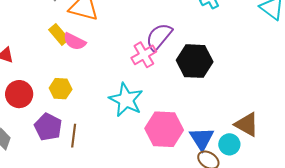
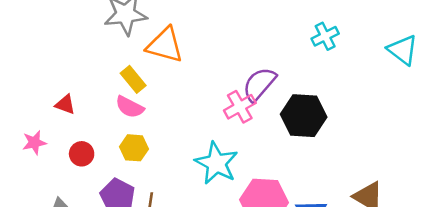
pink semicircle: (75, 41) -> (130, 107), moved
red circle: (19, 94) -> (82, 154), size x0.7

